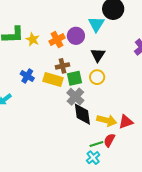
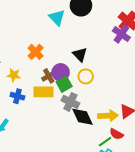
cyan triangle: (96, 24) -> (57, 18), moved
purple circle: (76, 36) -> (61, 72), moved
yellow star: (33, 39) -> (14, 75), moved
red semicircle: (109, 140) -> (116, 134), turned -72

